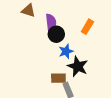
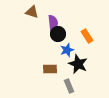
orange rectangle: (87, 27) -> (87, 36), moved, turned -64
brown rectangle: (58, 78) -> (50, 69), moved

